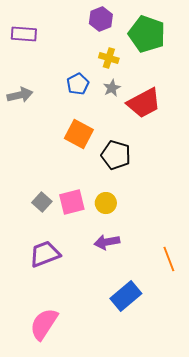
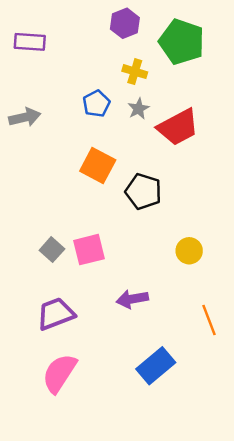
yellow circle: (106, 203) -> (189, 251), moved
pink semicircle: (44, 324) -> (59, 373), moved

